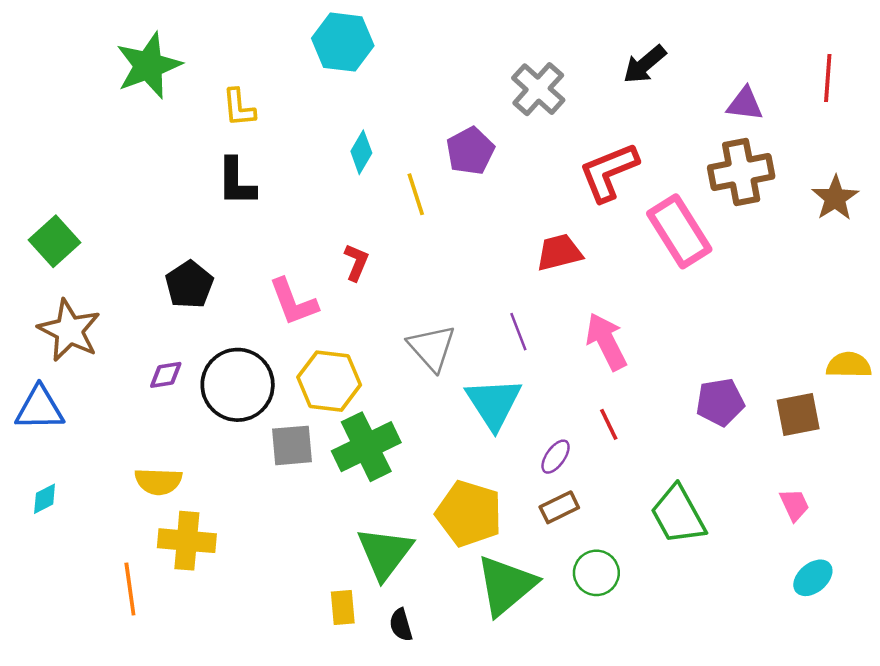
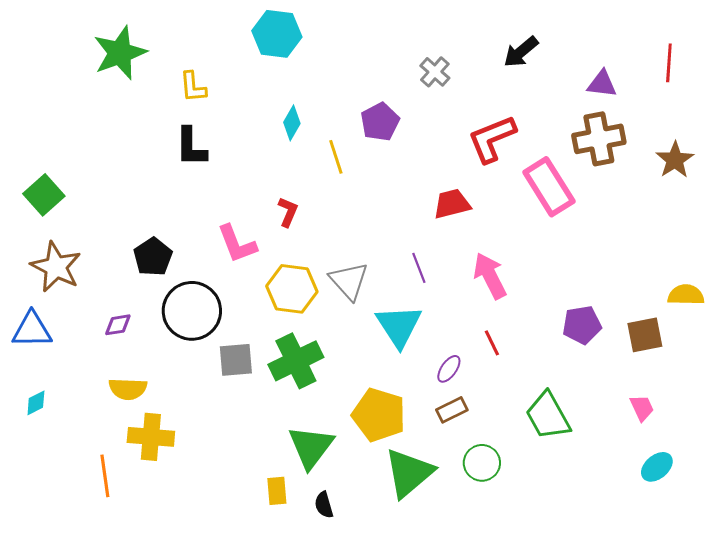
gray cross: (538, 89) -> (435, 72), size x0.7
black pentagon: (189, 285) -> (153, 257), moved
purple diamond: (166, 375) -> (118, 325), moved
yellow hexagon: (329, 381) -> (292, 289), moved

